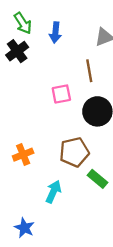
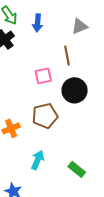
brown pentagon: (74, 152) -> (45, 116), moved
green rectangle: (98, 179) -> (77, 169), moved

